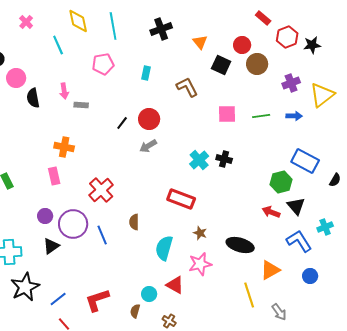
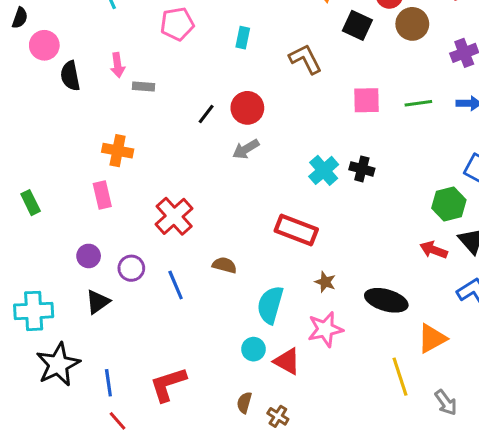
brown semicircle: (134, 222) -> (224, 265), turned 105
purple circle: (73, 224) -> (131, 268), size x0.6
cyan circle: (149, 294) -> (253, 349), moved
blue line: (58, 299) -> (108, 383), turned -60
brown semicircle: (135, 311) -> (244, 403), moved

